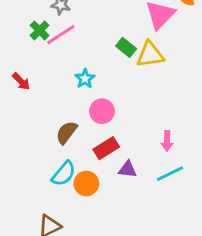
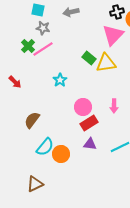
pink circle: (102, 111) -> (83, 107), moved
brown semicircle: (66, 132) -> (32, 120), moved
pink arrow: (167, 141) -> (114, 106), moved
red rectangle: (106, 148) -> (89, 123), moved

